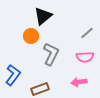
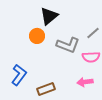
gray L-shape: (51, 54) -> (68, 45), moved, turned 85

